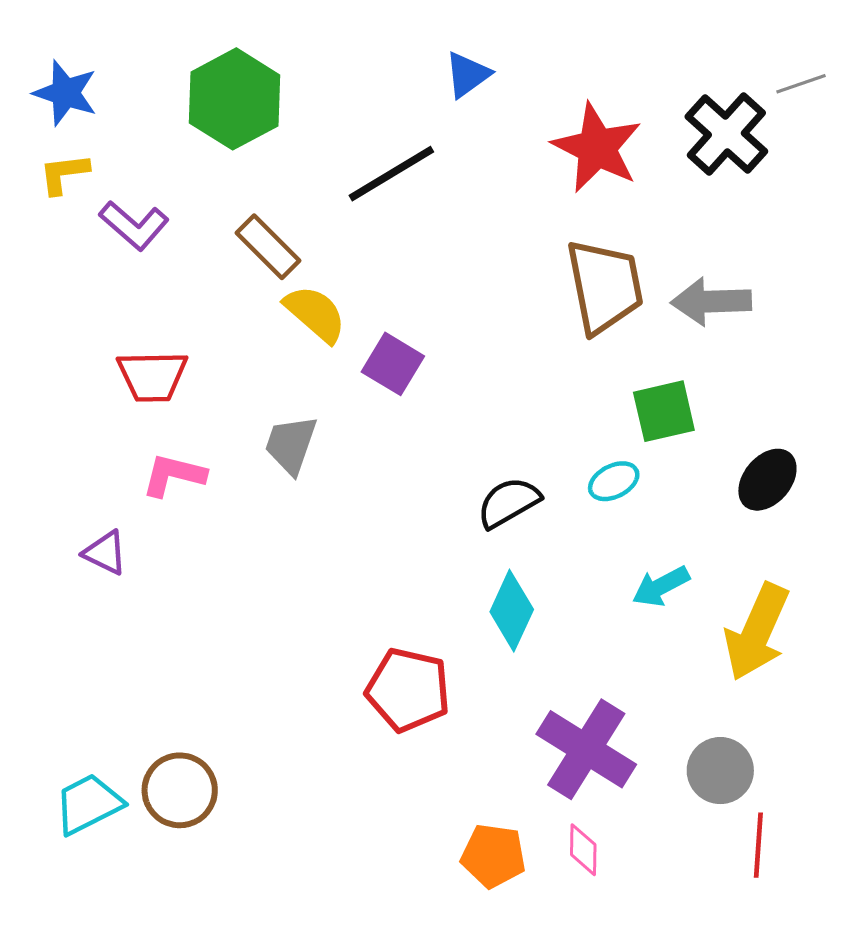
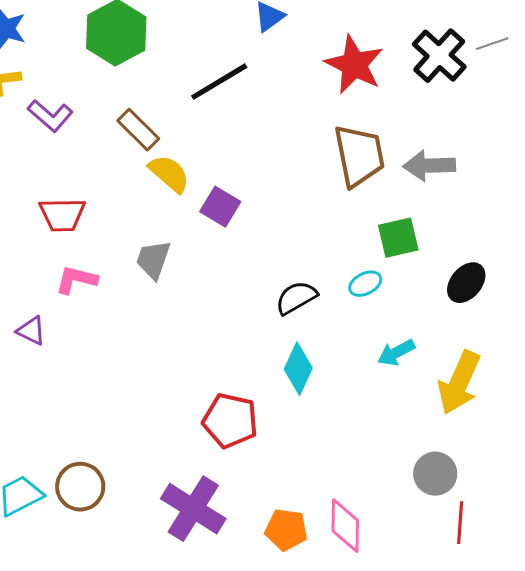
gray line: (801, 84) -> (492, 44), moved
purple cross: (586, 749) -> (193, 509), moved
pink diamond: (583, 850) -> (345, 526), size x1.6

